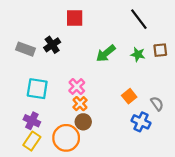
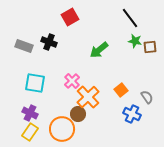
red square: (75, 18) -> (70, 17), turned -30
black cross: (52, 45) -> (49, 42), turned -35
green star: (138, 54) -> (135, 41), moved
orange cross: (80, 104) -> (88, 97), moved, size x1.6

